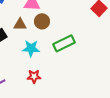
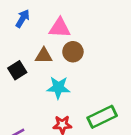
green rectangle: (64, 43) -> (102, 117), moved

